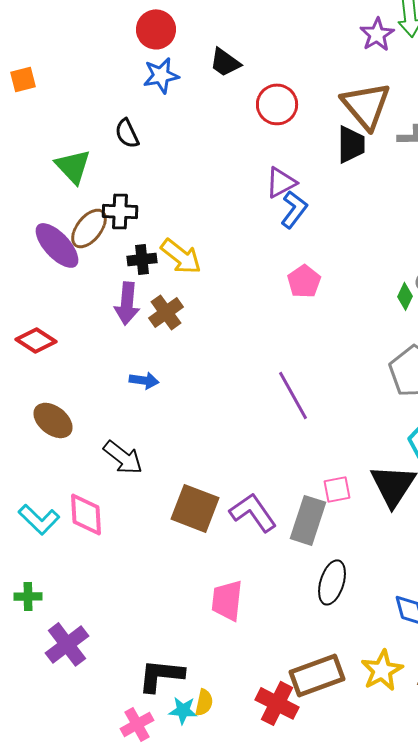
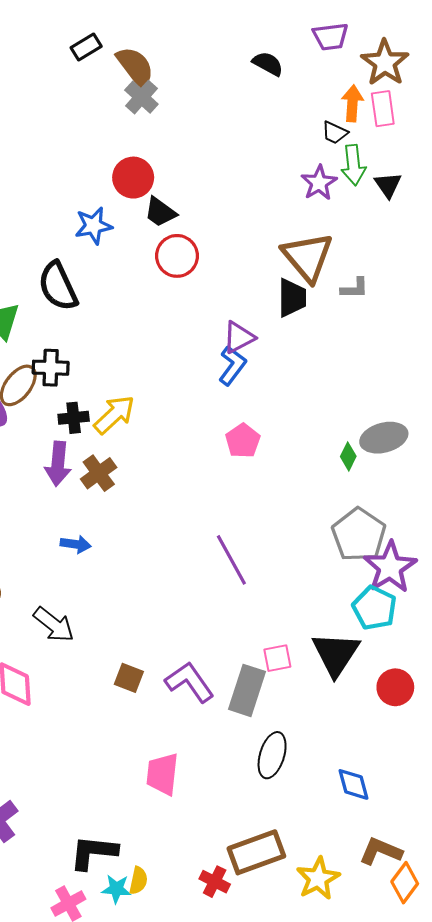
red circle: (156, 29) -> (133, 178), moved
red circle: (277, 104) -> (177, 256), moved
black semicircle: (127, 133) -> (58, 286), size x1.6
purple triangle: (281, 182) -> (239, 337), moved
yellow arrow: (181, 256) -> (114, 415), turned -81
brown square: (195, 508) -> (129, 678), size x0.6
yellow star: (382, 670) -> (318, 878), moved
red cross: (277, 703) -> (215, 882), size x0.7

